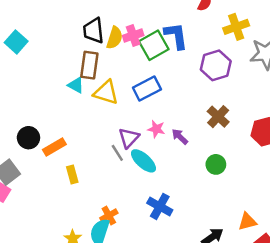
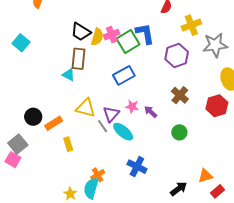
black trapezoid: (93, 31) -> (81, 32), turned -50
yellow triangle: (106, 92) -> (86, 108), moved

